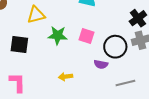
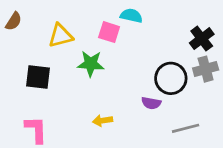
pink square: (87, 36) -> (109, 32), moved

